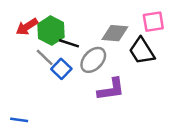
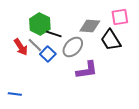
red arrow: (27, 27) -> (21, 47), moved, turned -90

